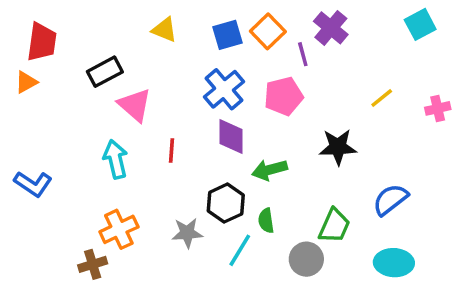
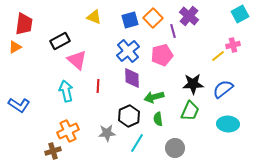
pink cross: (438, 108) -> (233, 45), moved
blue semicircle: (390, 200) -> (223, 89), moved
green semicircle: (266, 221) -> (158, 119), moved
green trapezoid: (334, 226) -> (190, 111), moved
cyan ellipse: (394, 263) -> (228, 124), moved

